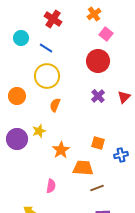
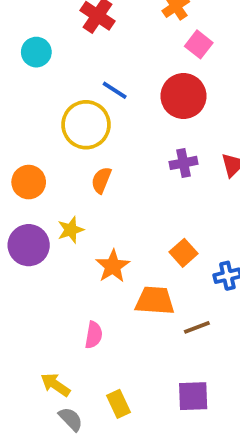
blue line: (46, 48) -> (115, 90), moved
orange circle: (17, 96) -> (29, 182), moved
purple cross: (98, 96) -> (183, 163), turned 32
orange square: (98, 143) -> (183, 253), turned 32
brown line: (97, 188) -> (197, 327), moved

